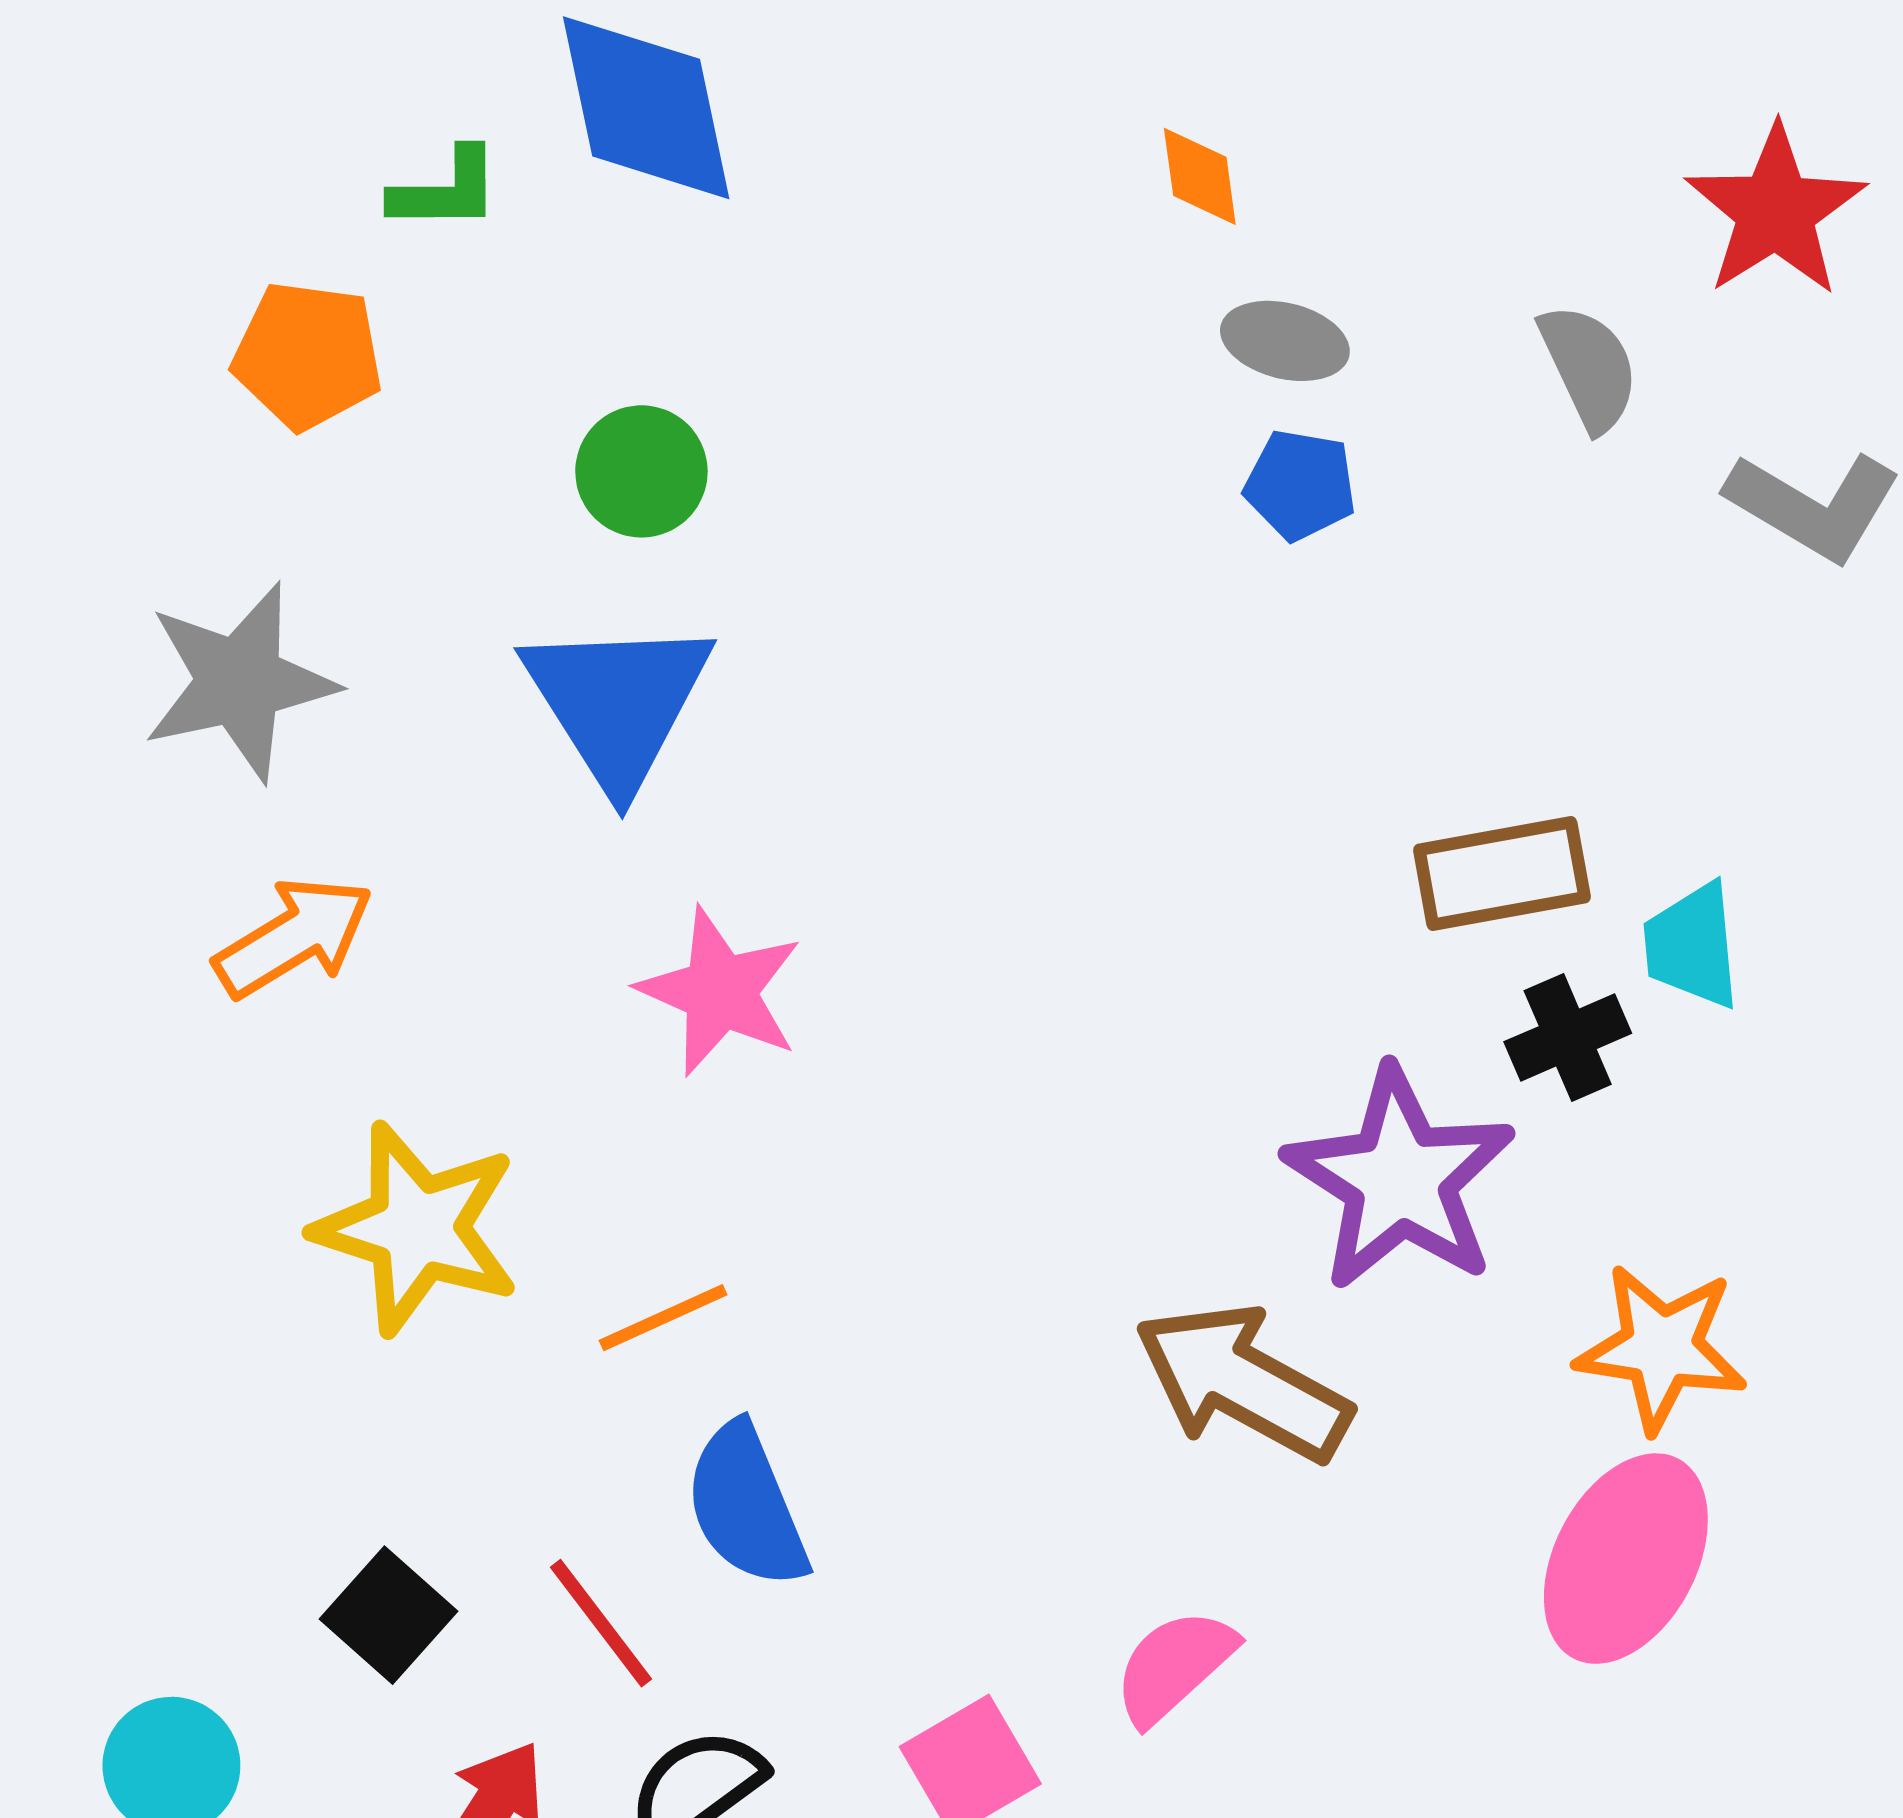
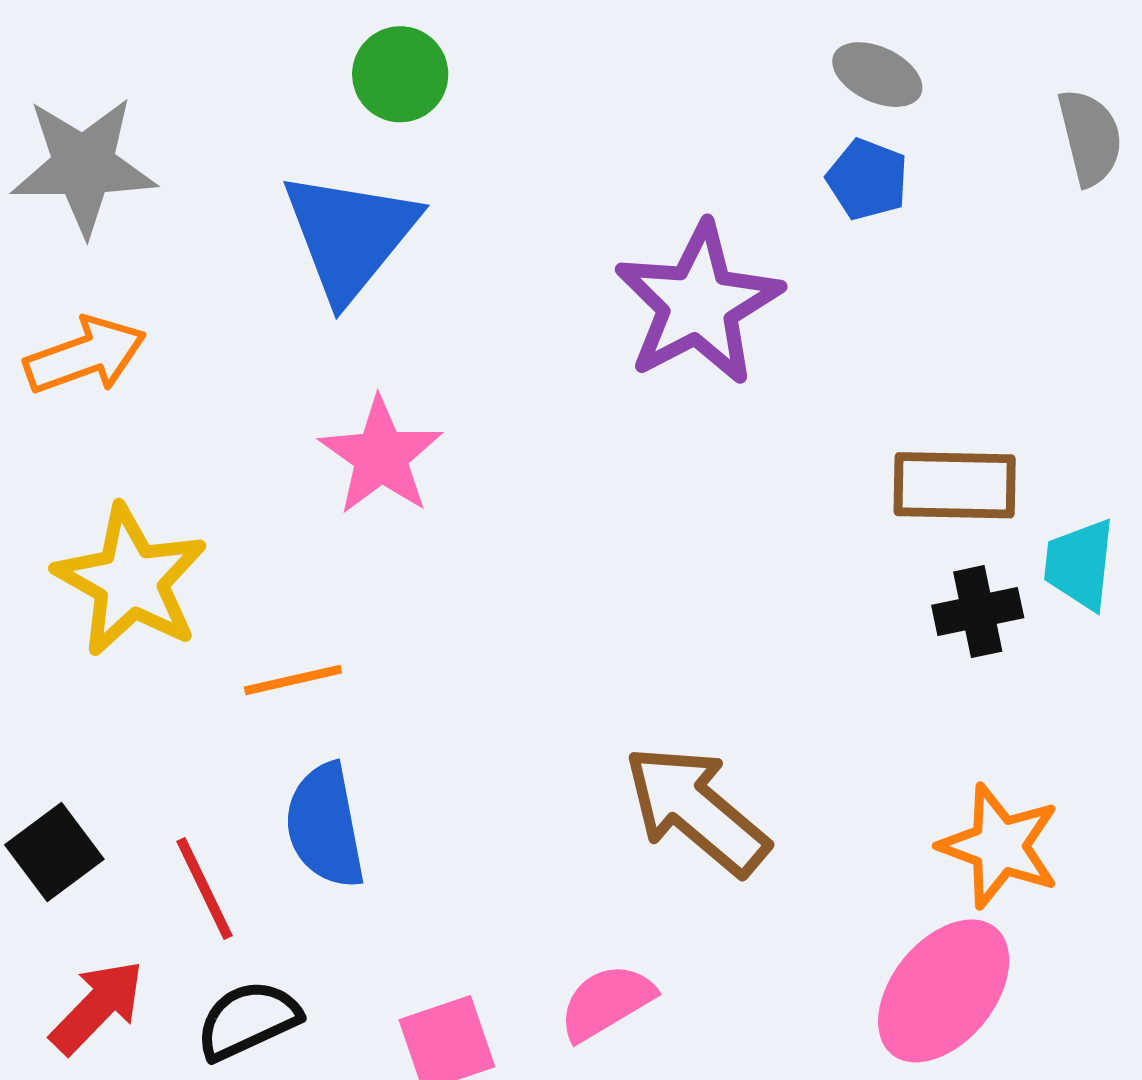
purple star: (1400, 1179) -> (698, 304), moved

